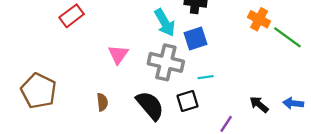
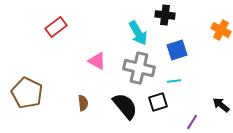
blue square: (195, 39) -> (177, 50), moved
pink triangle: (118, 54) -> (97, 61), turned -36

